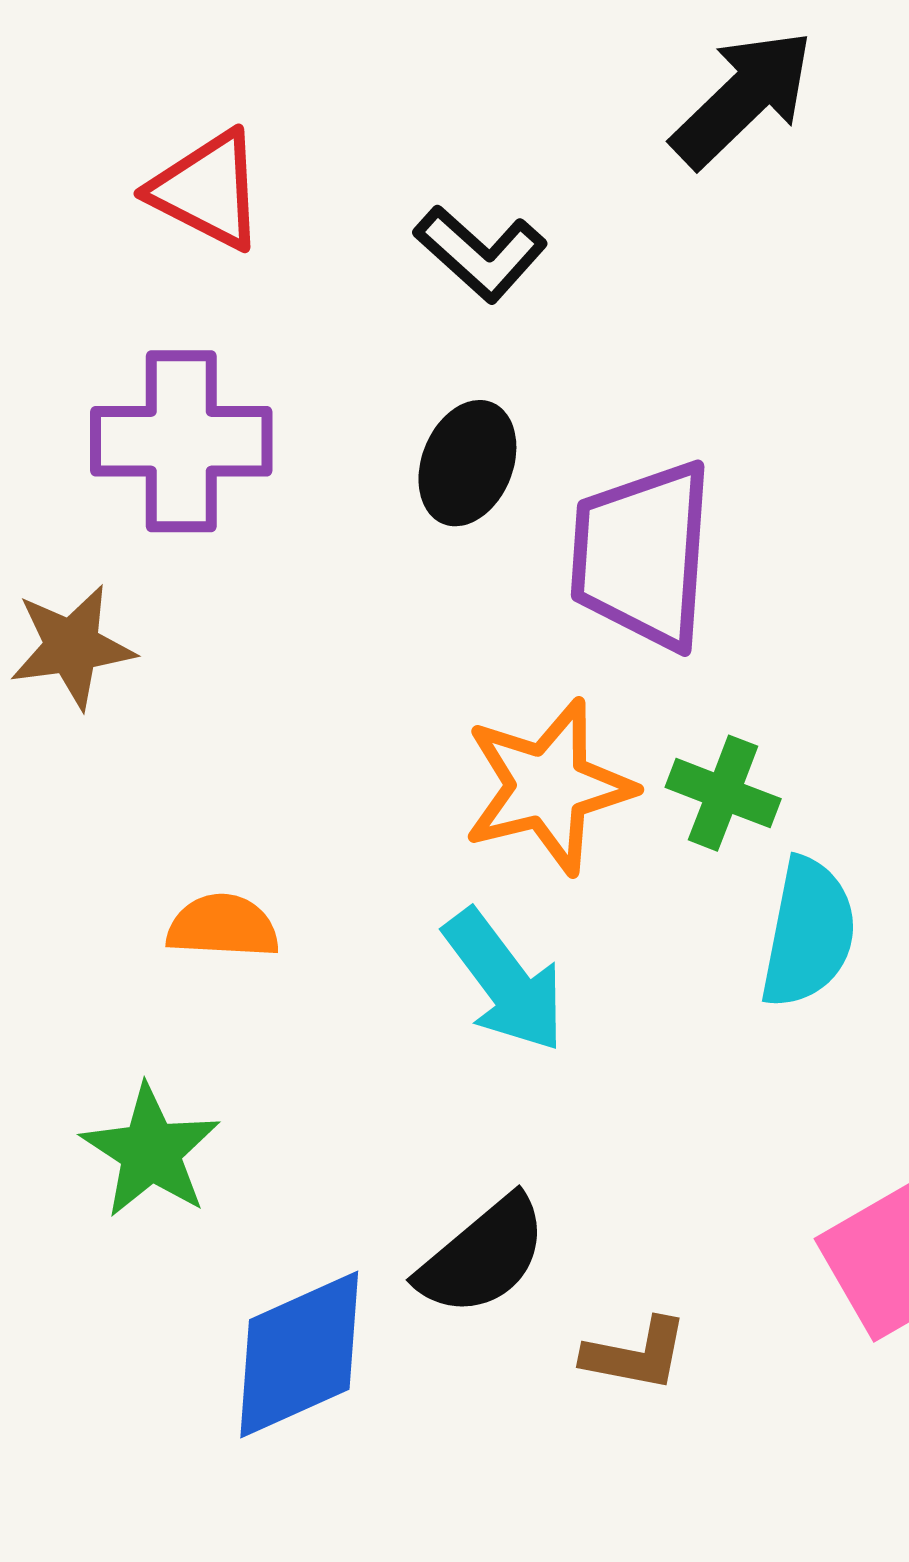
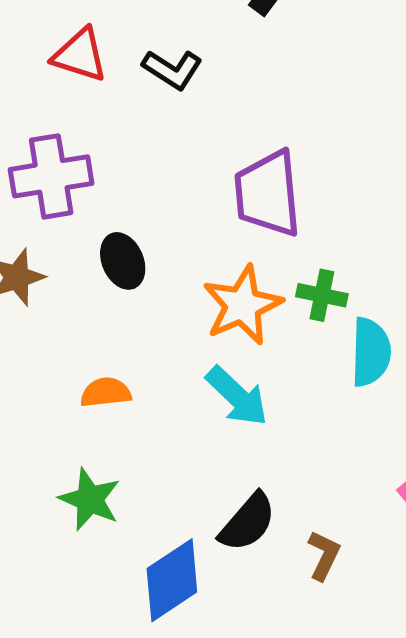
red triangle: (207, 190) -> (80, 55), moved
black ellipse: (467, 463) -> (123, 261), moved, turned -36
brown L-shape: (636, 1354) -> (324, 555), turned -66

